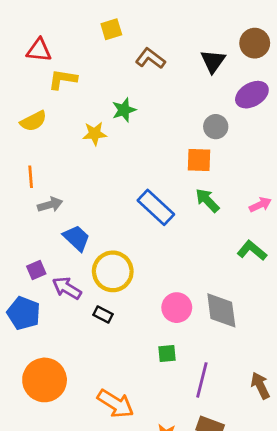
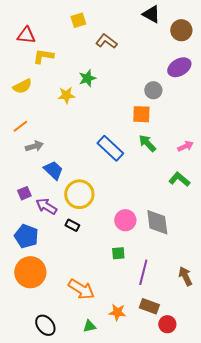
black triangle: (213, 61) -> (151, 14), moved, turned -36
orange line: (31, 177) -> (20, 126), turned 56
blue pentagon: (24, 313) -> (26, 236), moved

